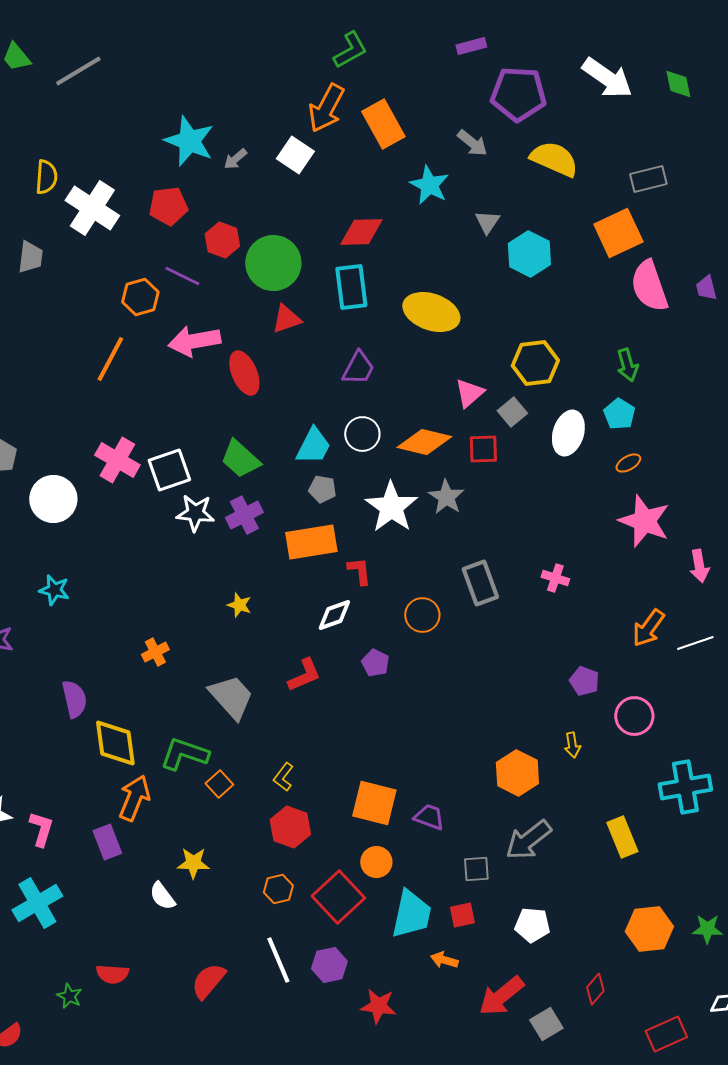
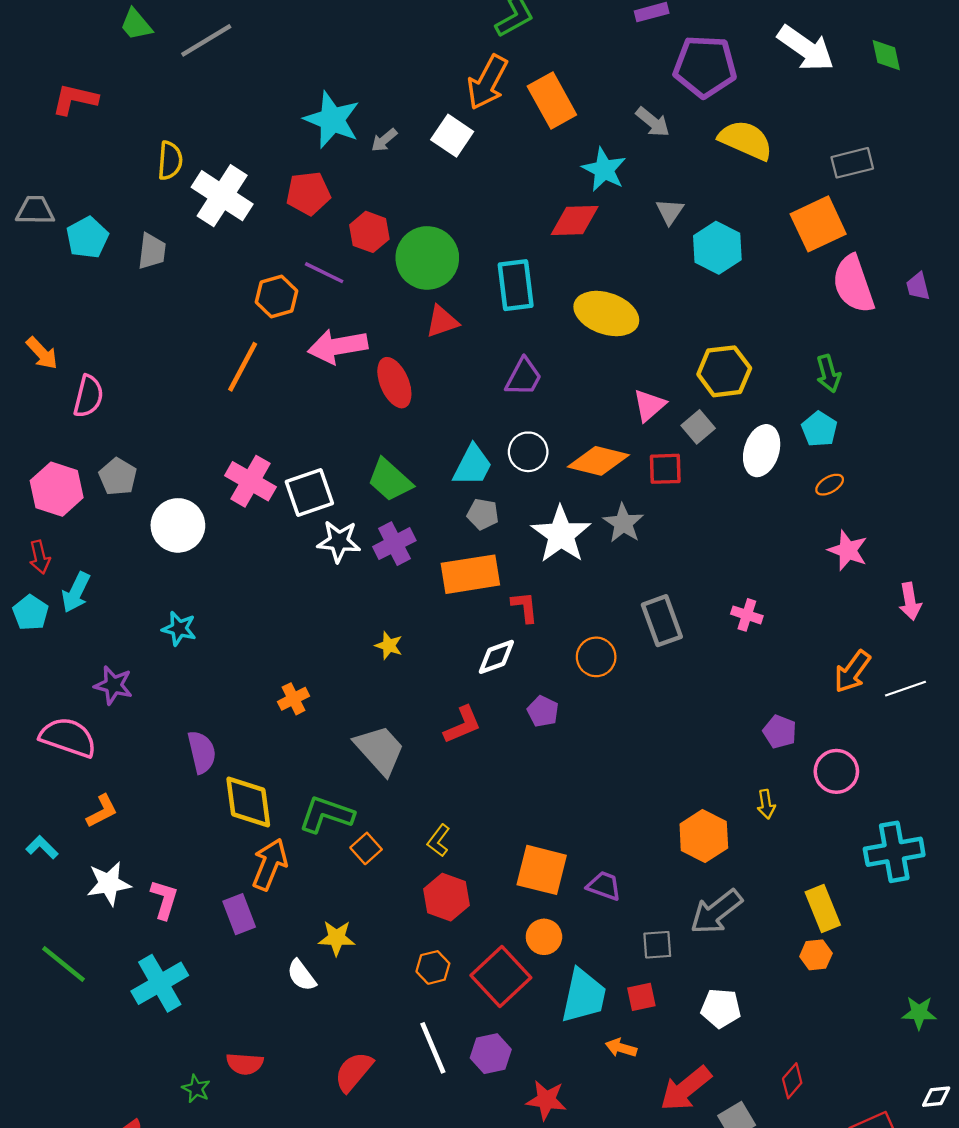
red diamond: (361, 232) -> (575, 221), moved
pink star: (644, 521) -> (848, 550), size x0.7
orange hexagon: (649, 929) -> (816, 955), moved, size x0.6

